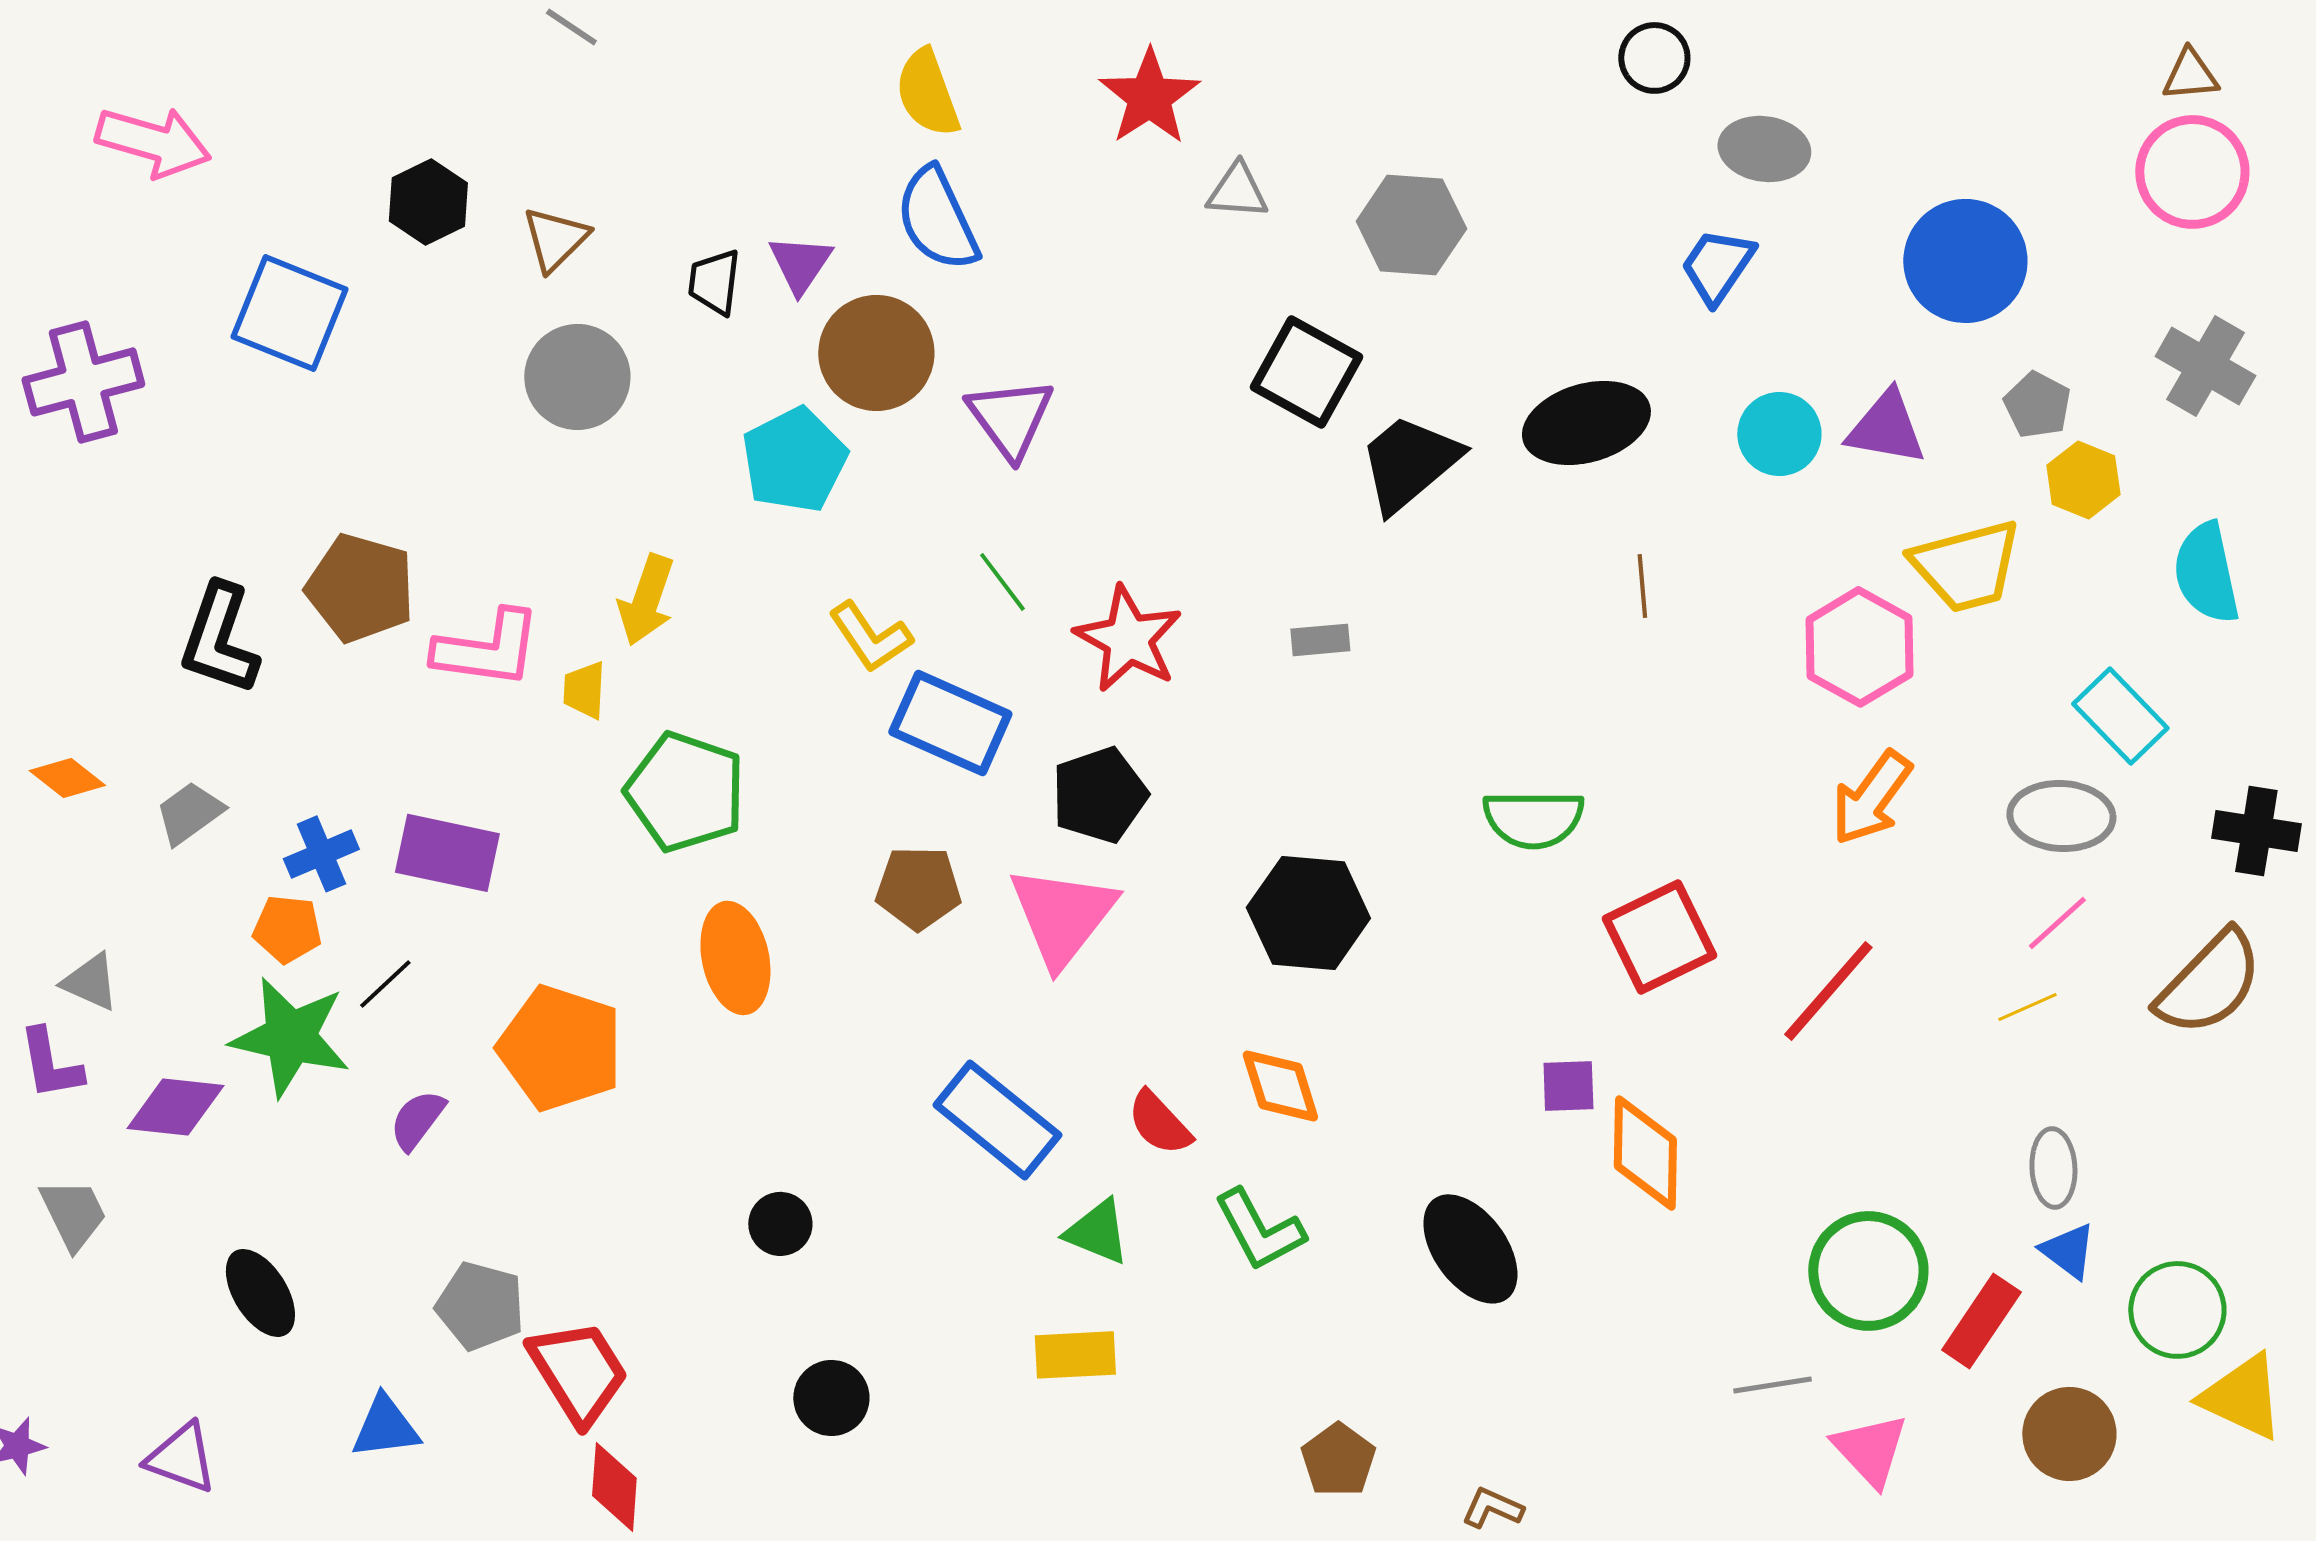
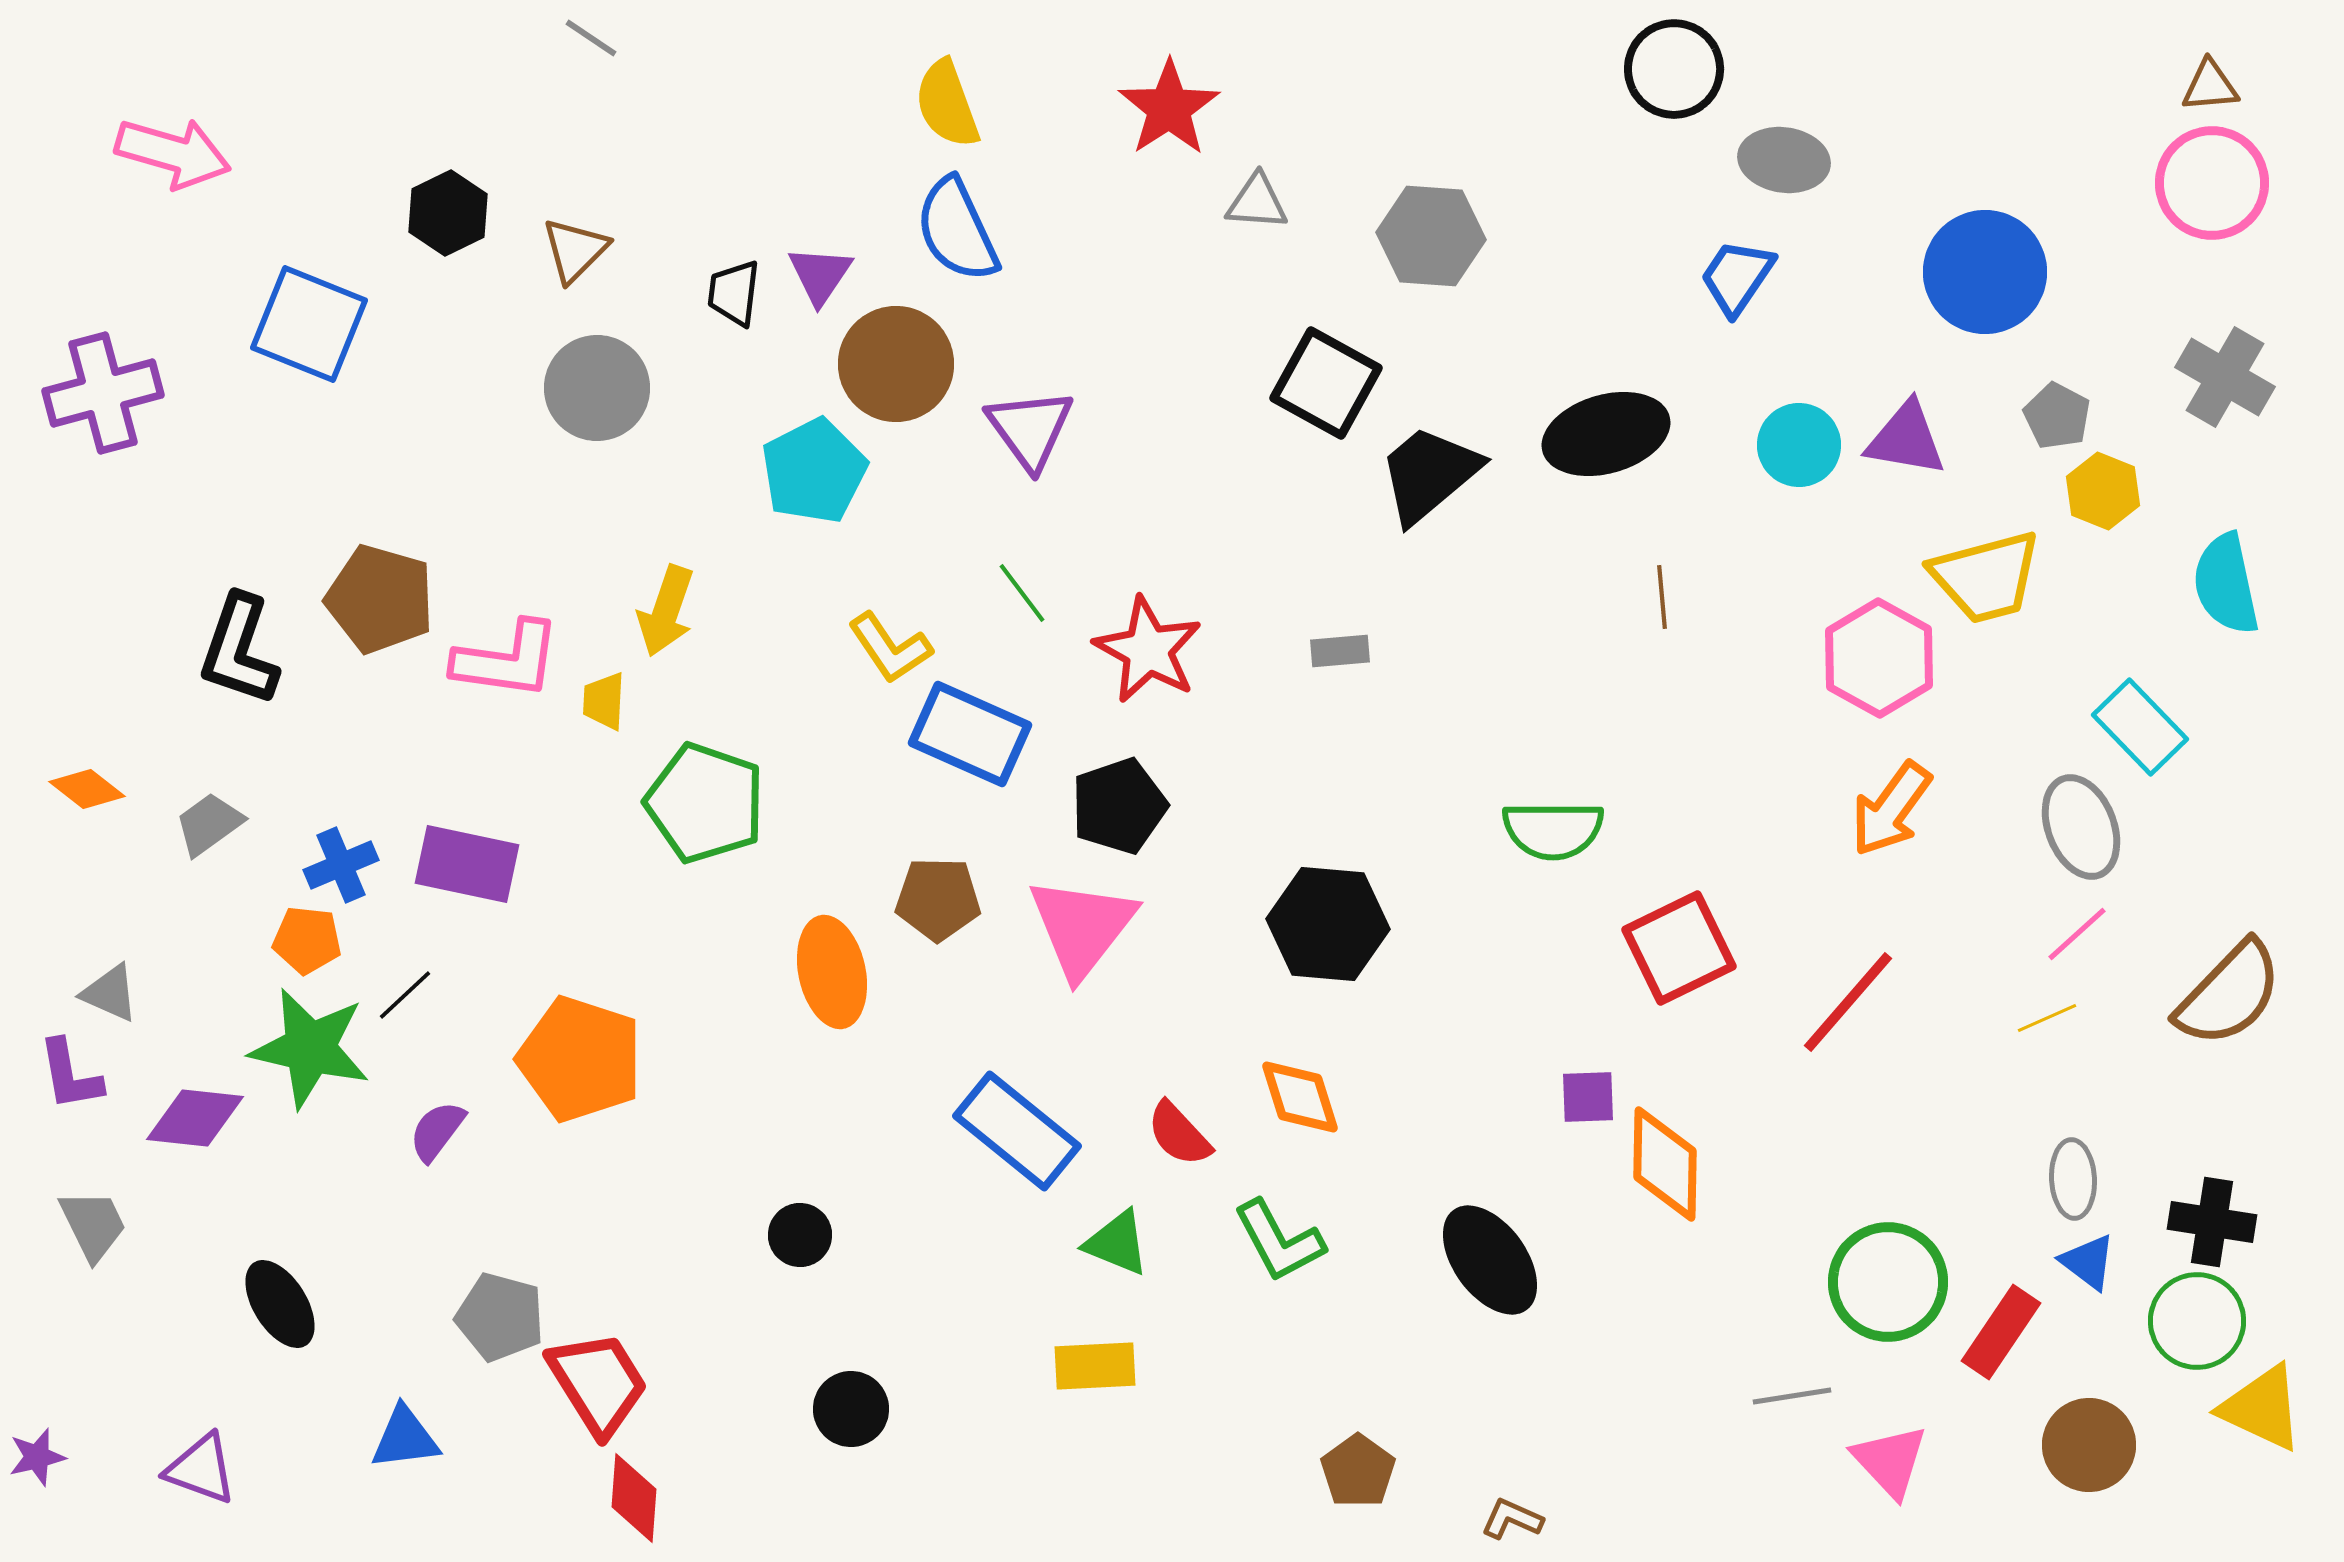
black circle: (1654, 58) -> (1674, 69), size x1.4
gray ellipse: (2061, 816) -> (2081, 827), turned 66
black cross: (2256, 831) -> (2212, 1222), moved
orange ellipse: (735, 958) -> (832, 972), moved

